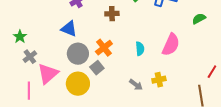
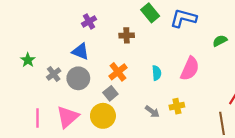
gray circle: (78, 54) -> (78, 78), moved
gray cross: (30, 57) -> (54, 74), moved
pink triangle: (48, 74) -> (68, 117), moved
yellow circle: (78, 84) -> (103, 116), moved

